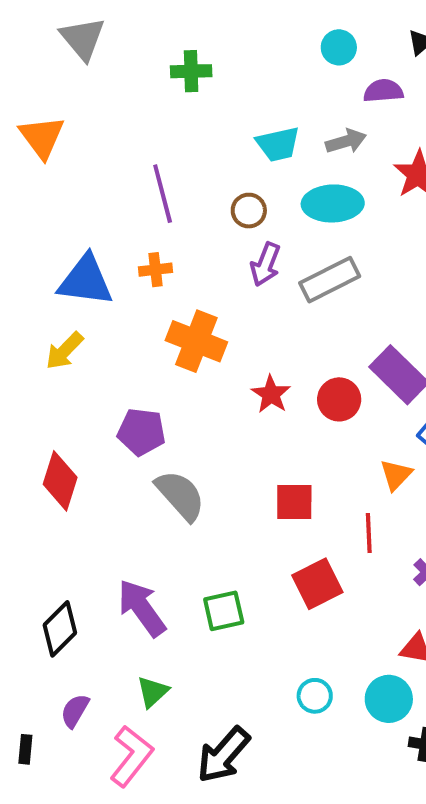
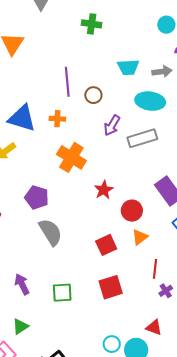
brown circle: (249, 211) -> (93, 95), moved
red circle: (339, 399) -> (132, 211), moved
orange triangle: (396, 475) -> (140, 237), moved
red square: (294, 502) -> (106, 245), turned -35
red line: (369, 533) -> (155, 269), moved
purple arrow: (142, 608) -> (22, 284), size x0.7
cyan circle: (315, 696) -> (112, 344), moved

